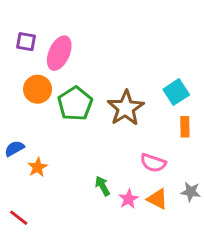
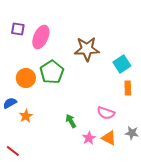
orange circle: (38, 89) -> (26, 78), moved
brown star: (126, 108) -> (87, 49), moved, turned 30
green arrow: (103, 186) -> (71, 121), moved

